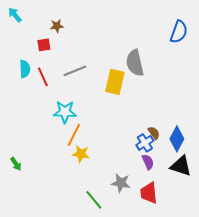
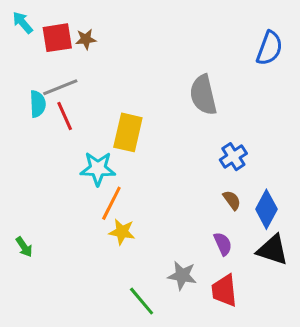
red square: (44, 45) -> (57, 38), moved, size x1.5
gray line: (75, 71) -> (60, 87), moved
yellow rectangle: (115, 82) -> (128, 132), moved
blue cross: (145, 143) -> (233, 157), moved

